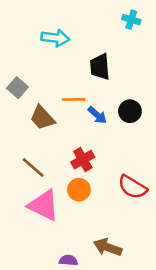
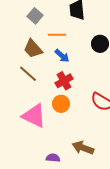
gray square: (17, 88) -> (35, 16), moved
blue arrow: (97, 115) -> (62, 56), moved
brown line: (33, 167) -> (28, 74), moved

